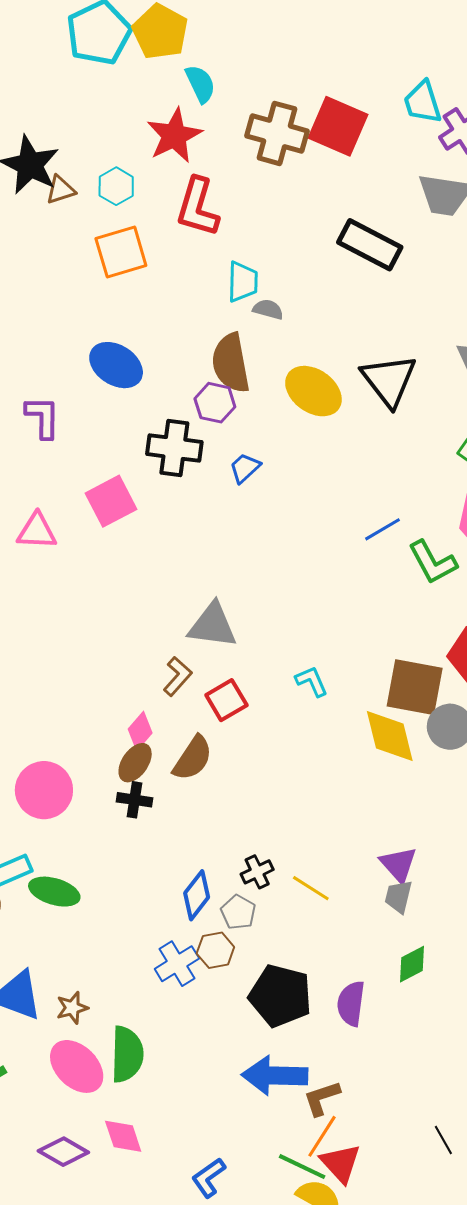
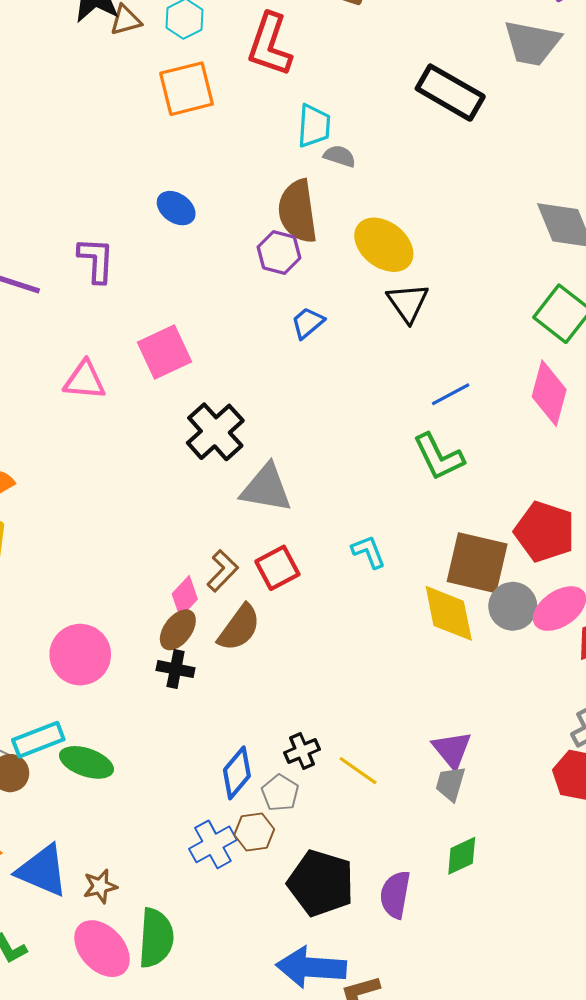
blue ellipse: (116, 365) -> (176, 208), size x0.7
black triangle: (389, 380) -> (408, 303), moved, size x0.7
black cross: (174, 448) -> (215, 432), moved, turned 38
green L-shape: (433, 562) -> (439, 457), moved
brown L-shape: (178, 676) -> (223, 571), moved

